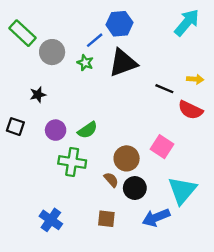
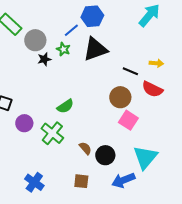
black star: (38, 95) -> (44, 59), moved
purple circle: (56, 130) -> (24, 123), moved
brown circle: (127, 158) -> (120, 97), moved
green cross: (72, 162) -> (52, 133), turned 30

